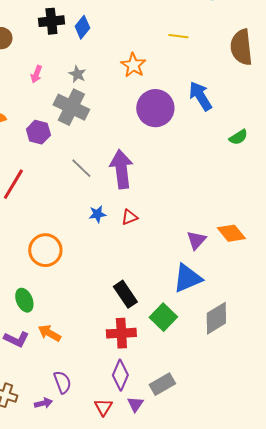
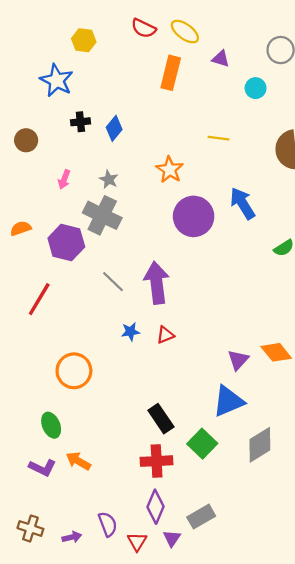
black cross: (51, 21) -> (80, 122), size x0.7
purple hexagon: (38, 132) -> (66, 242), size x1.4
purple semicircle: (62, 382) -> (108, 524), moved

